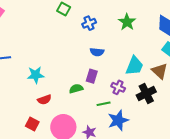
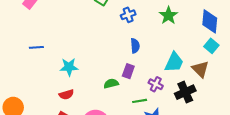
blue semicircle: (97, 52) -> (135, 46), turned -104
red semicircle: (44, 100) -> (66, 94), moved

